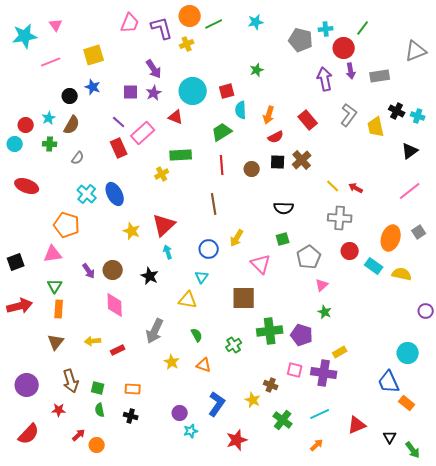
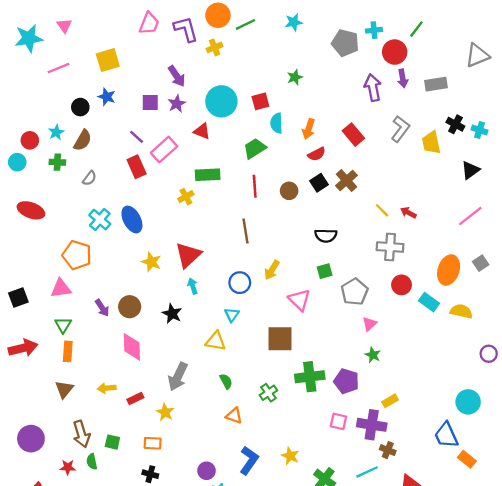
black square: (278, 162) -> (319, 183), turned -35
yellow star: (172, 362) -> (165, 412), moved
brown cross: (271, 385) -> (388, 450), moved
green semicircle: (100, 410) -> (92, 462), moved

